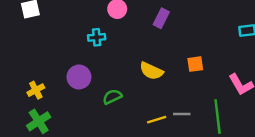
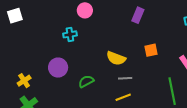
purple rectangle: (161, 18) -> (138, 15), moved
gray line: (182, 114) -> (125, 78), moved

